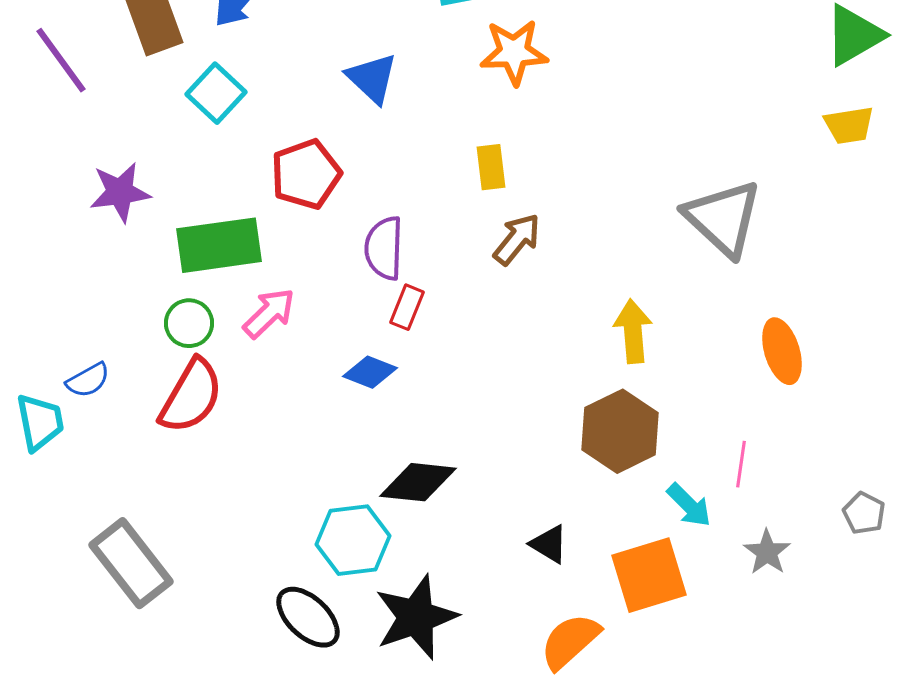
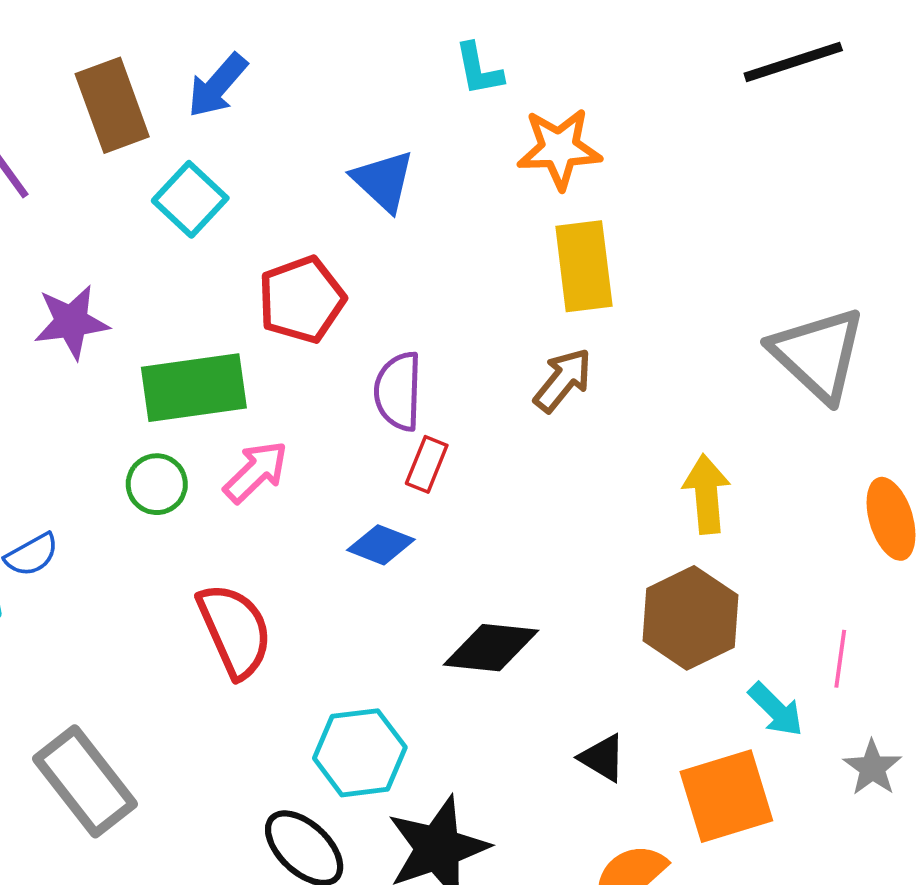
yellow rectangle: (491, 167) -> (584, 266), moved, size x1.6
red semicircle: (191, 396) -> (235, 630), moved, turned -54
black diamond: (418, 482) -> (491, 648), moved

